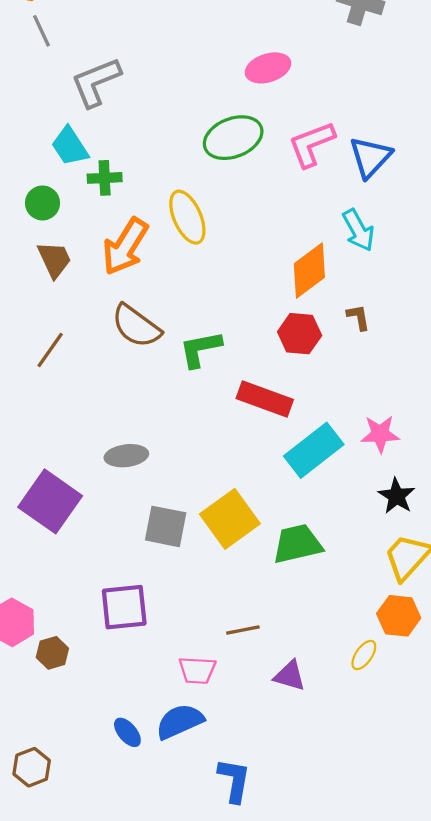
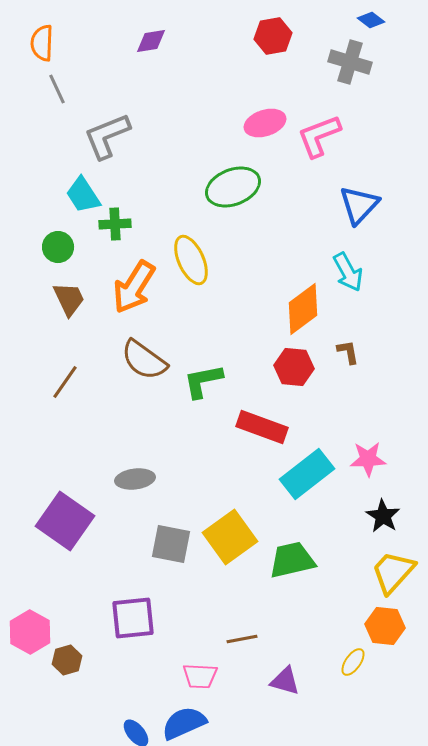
pink L-shape: (312, 144) -> (319, 136), moved

